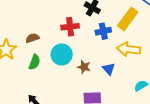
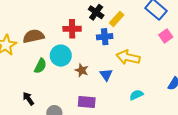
yellow rectangle: (128, 19) -> (117, 19), moved, size x0.7
brown semicircle: (32, 38) -> (33, 36), size x1.5
green semicircle: (34, 62) -> (40, 66), moved

